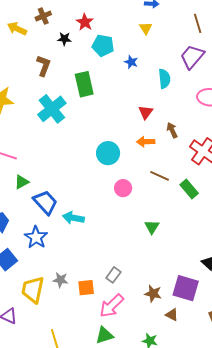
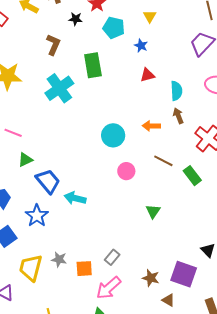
yellow triangle: (146, 28) -> (150, 16), moved
cyan semicircle: (164, 79) -> (176, 91), moved
red triangle: (146, 112) -> (147, 75), moved, turned 35

